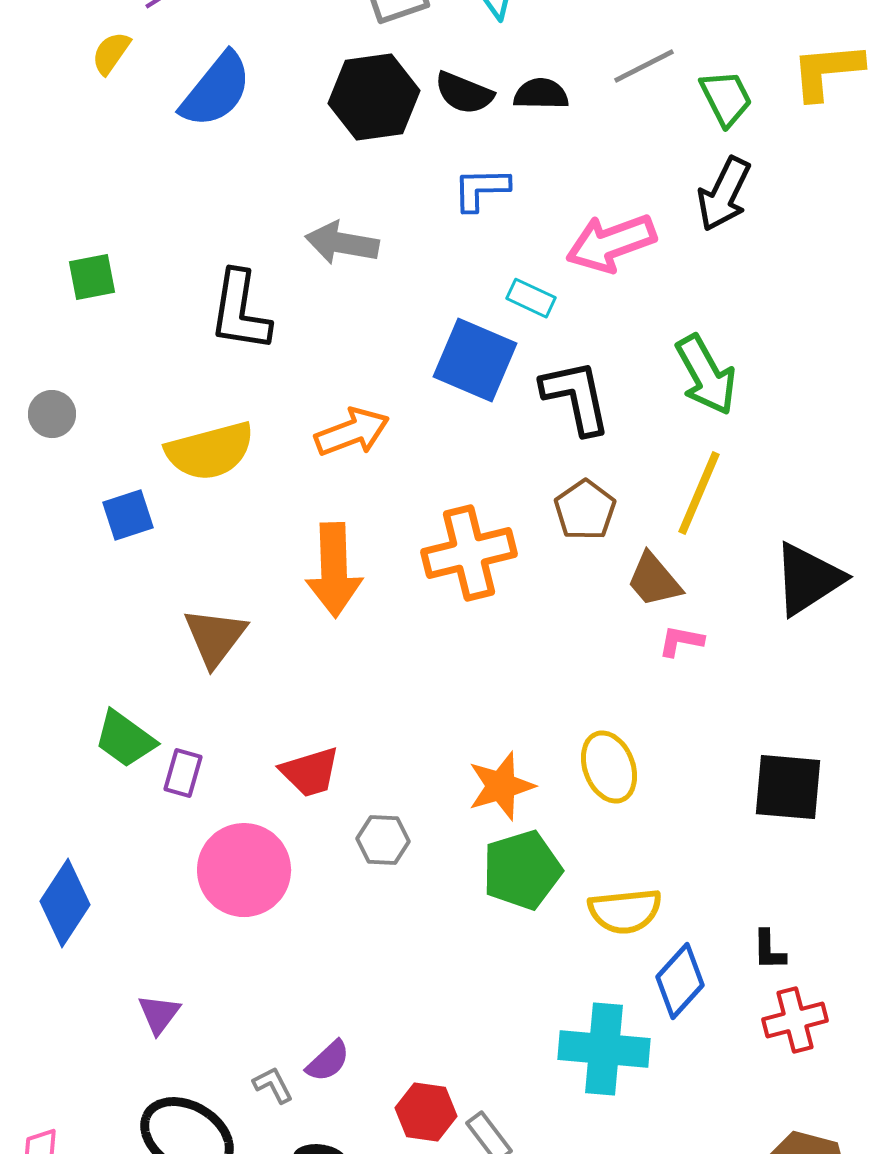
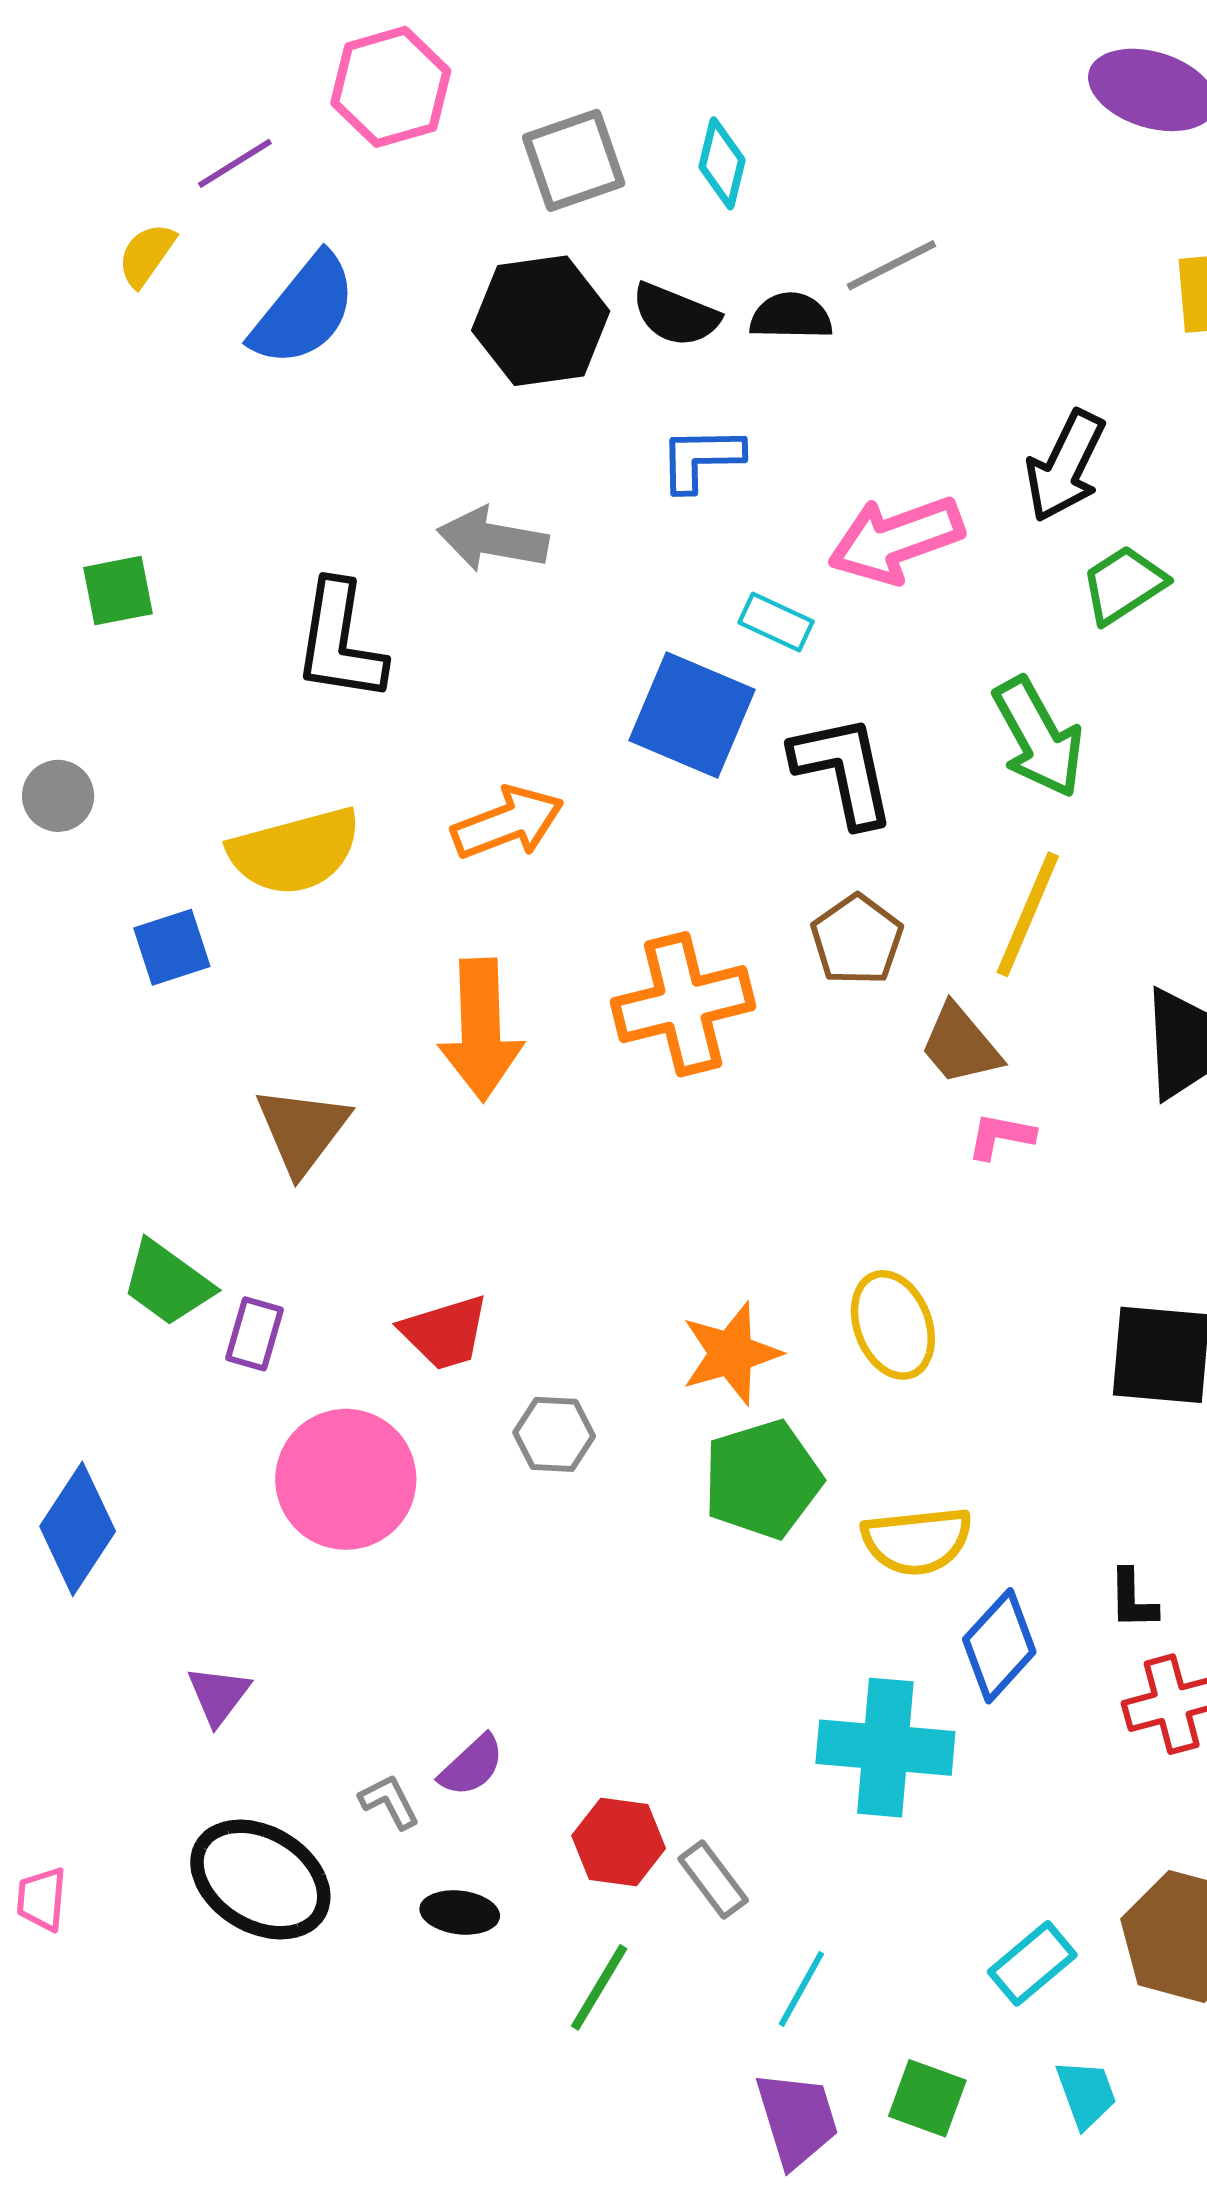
gray line: (644, 66) -> (891, 265), moved
green trapezoid: (726, 98) -> (1124, 585), moved, turned -96

